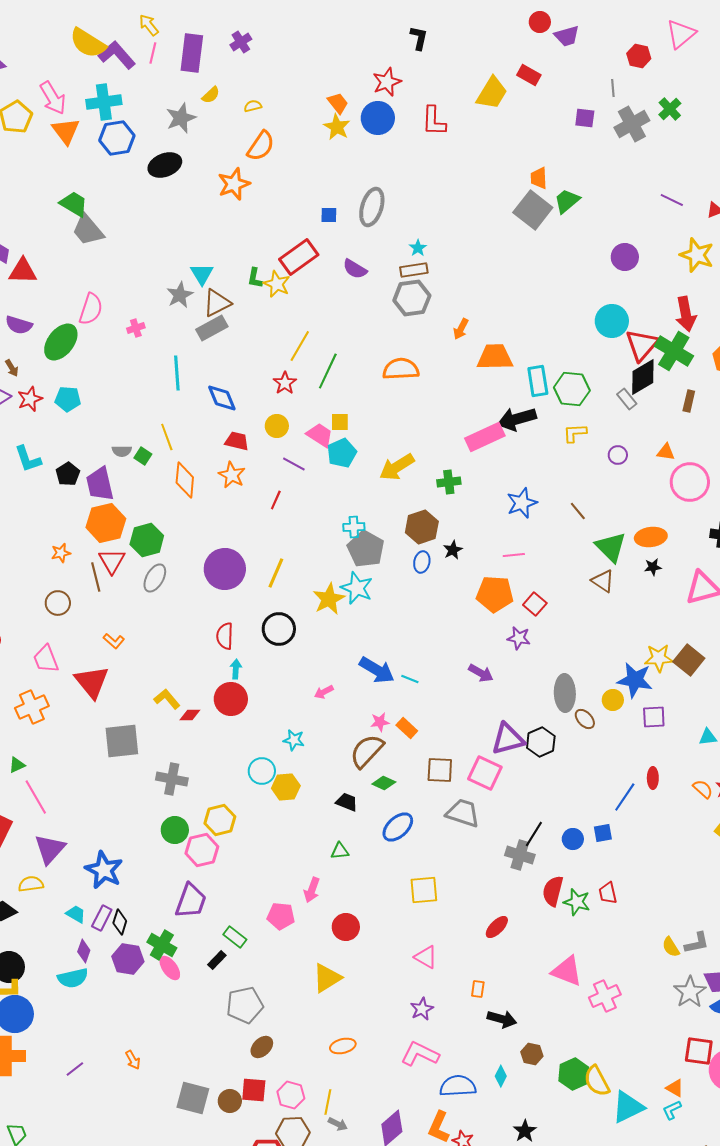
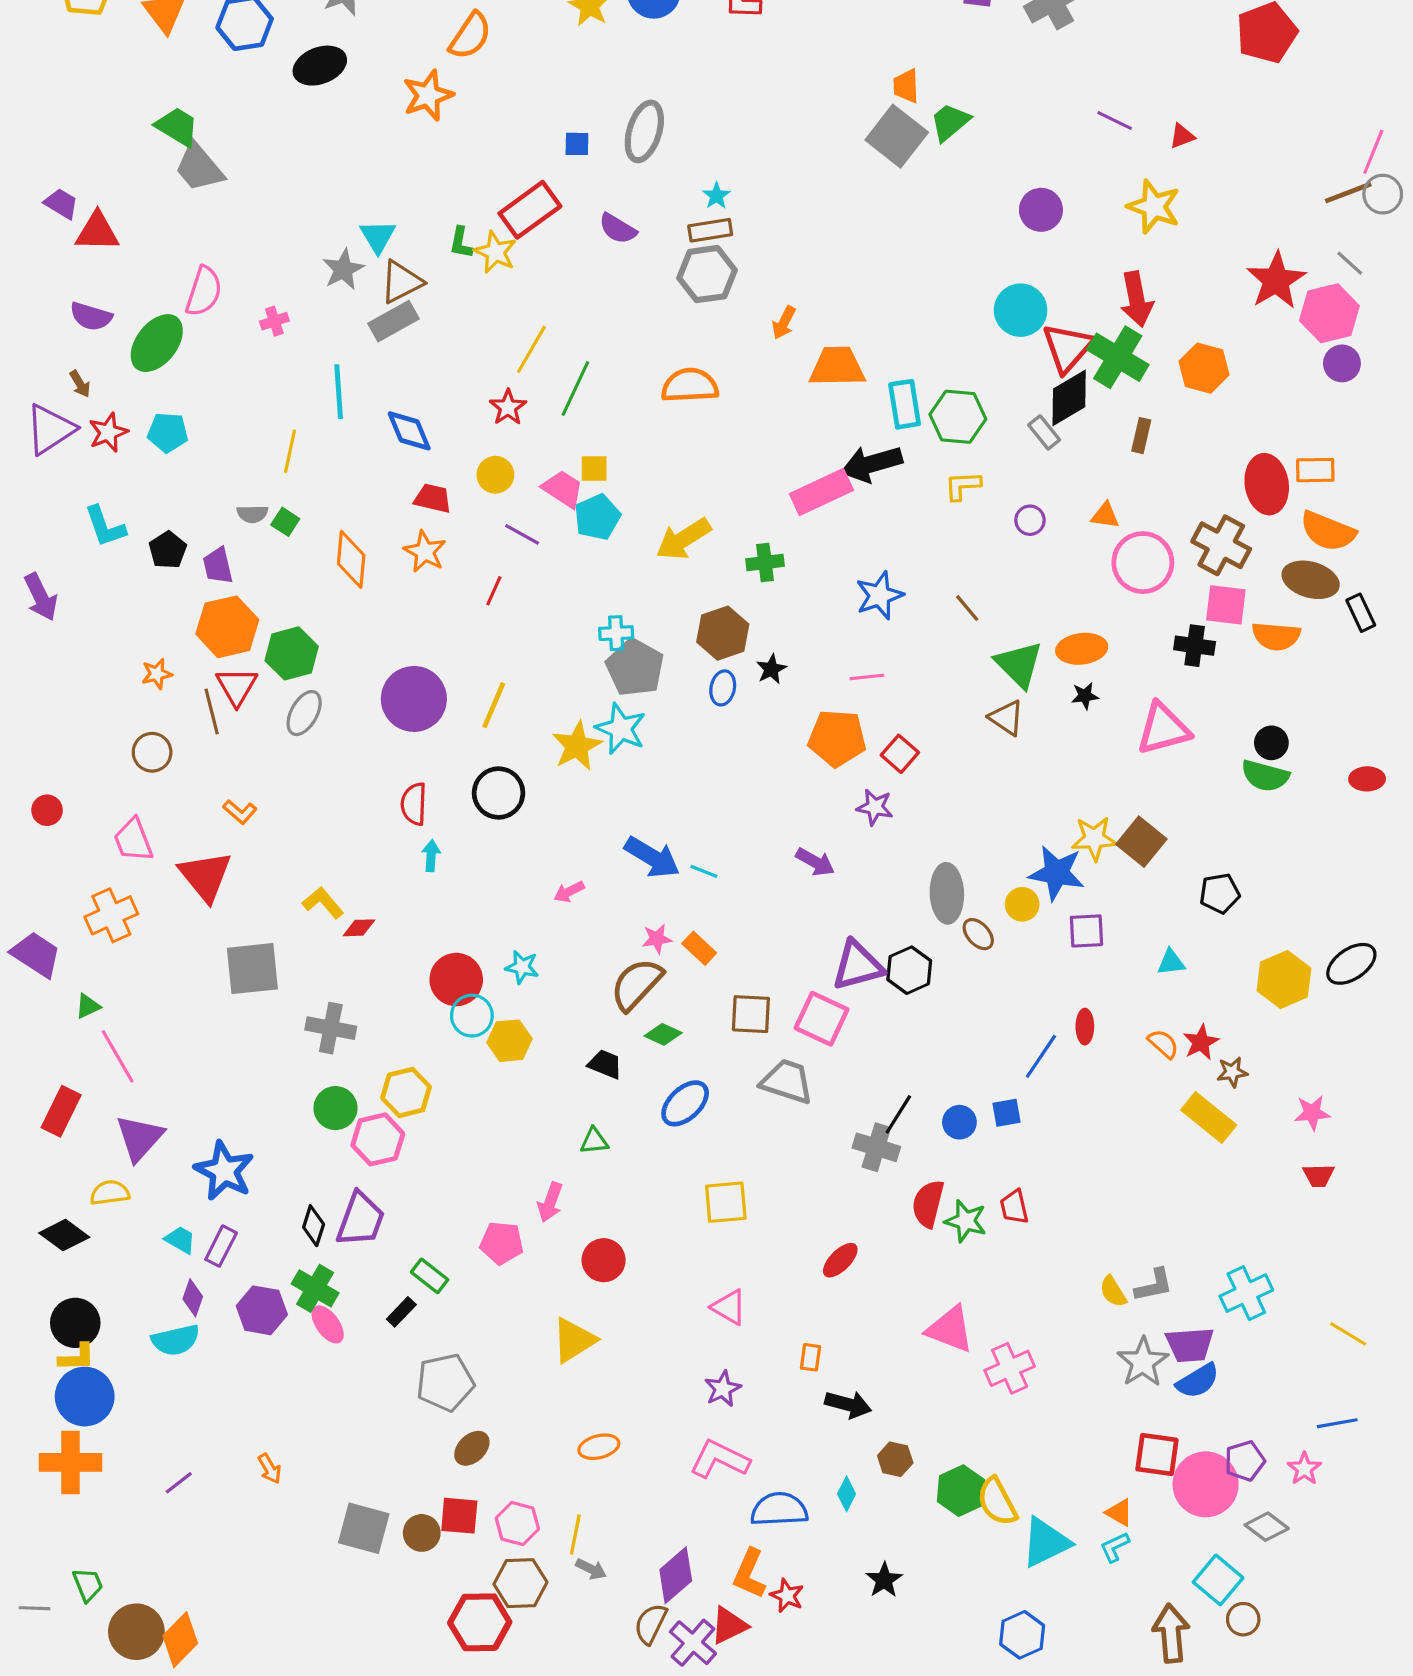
yellow line: (167, 437) -> (290, 451), moved, turned 32
purple trapezoid: (100, 484) -> (218, 566), size x0.7
red circle: (231, 699) -> (456, 980), moved
black diamond: (120, 922) -> (314, 1226), moved

